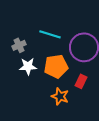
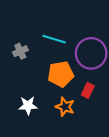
white star: (28, 66) -> (28, 106), moved

